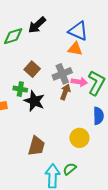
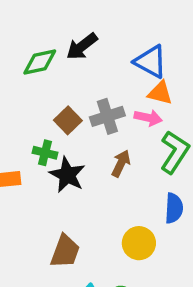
orange triangle: (75, 49) -> (160, 93), moved
gray cross: (62, 74) -> (107, 116), moved
pink arrow: (79, 82) -> (148, 118), moved

